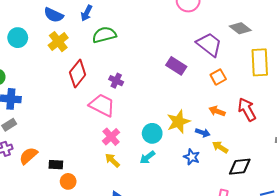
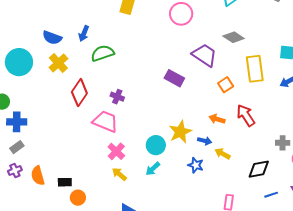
cyan circle: (18, 38) -> (19, 62), size x1.4
orange square: (218, 77) -> (226, 85), moved
orange semicircle: (28, 156) -> (38, 176), turned -60
black diamond: (240, 167) -> (259, 169), moved

